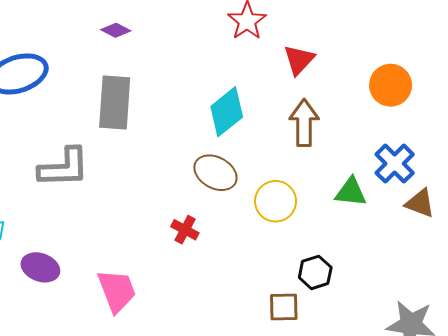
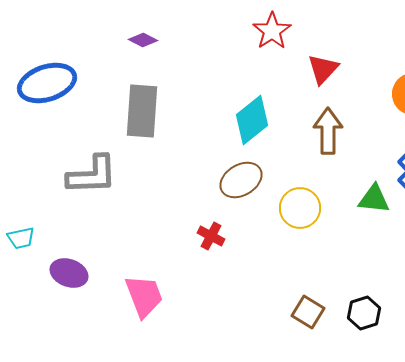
brown ellipse: (215, 173) -> (241, 180), turned -60
black hexagon: (315, 272) -> (364, 313), moved
brown square: (284, 307) -> (308, 312), turned 32

